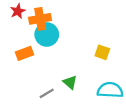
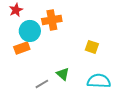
orange cross: (40, 19) -> (52, 20), moved
cyan circle: (47, 34) -> (30, 31), moved

